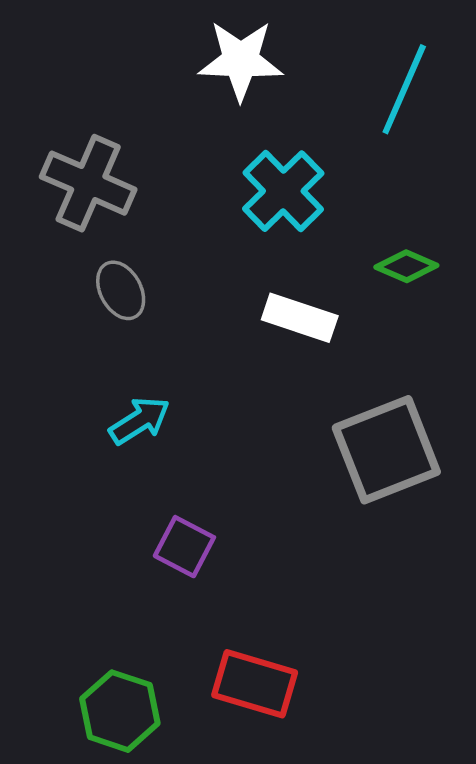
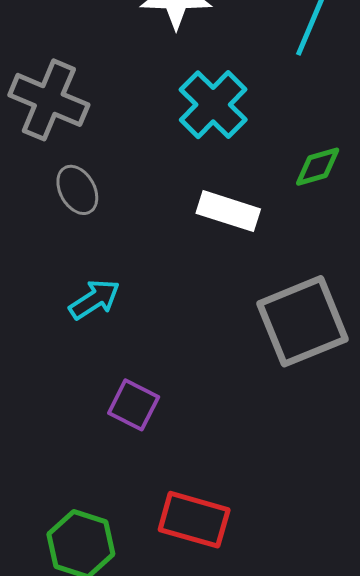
green diamond: (406, 266) -> (318, 167), turned -39

